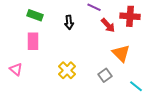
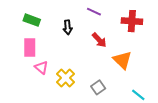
red arrow: (108, 25) -> (99, 40), moved
pink triangle: (16, 69) -> (41, 67), moved
gray square: (105, 75) -> (98, 87), moved

